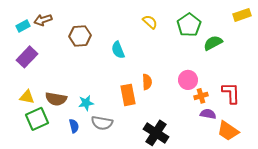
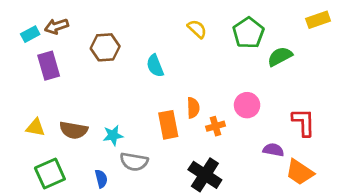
purple rectangle: (27, 57) -> (49, 66), moved, turned -60
orange cross: (201, 96) -> (215, 126), moved
green square: (37, 119) -> (50, 173), moved
blue semicircle: (74, 126) -> (101, 179), moved

